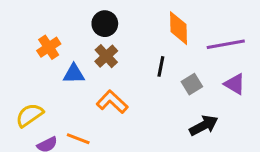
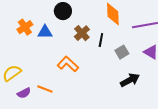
brown cross: (106, 56) -> (82, 33), moved
blue triangle: (74, 74) -> (45, 32), moved

